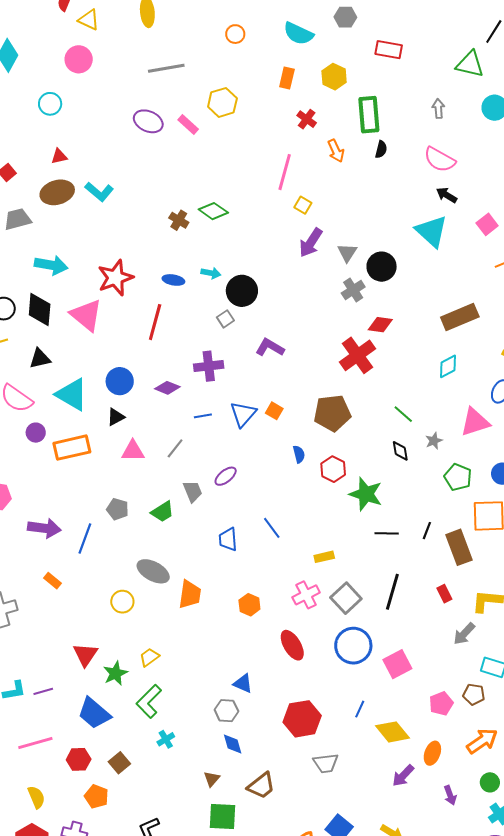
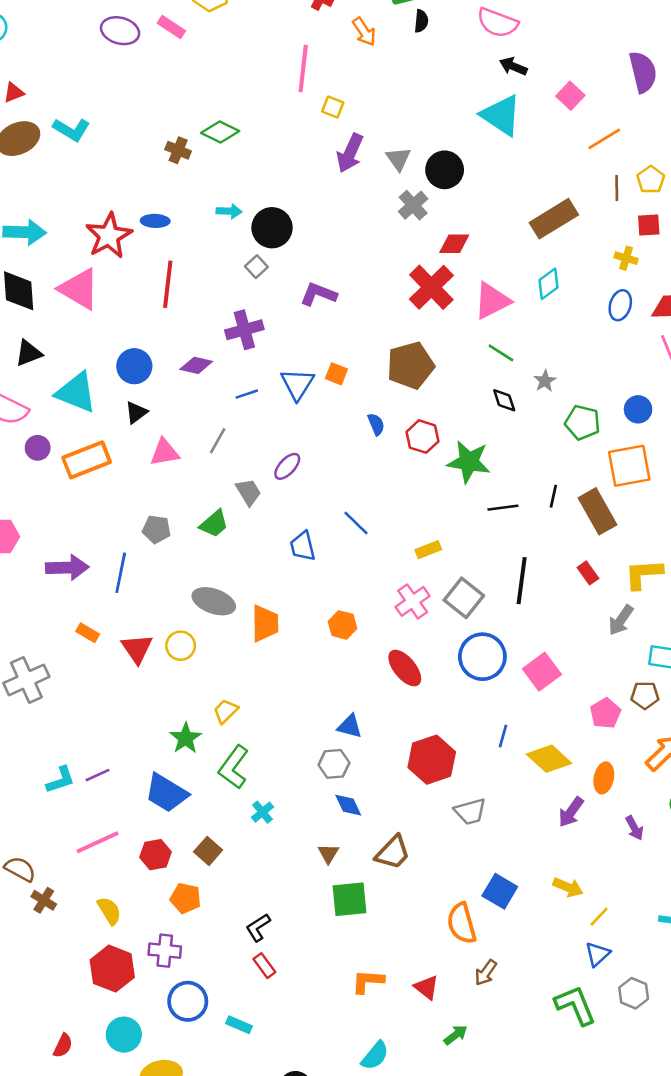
blue ellipse: (173, 280) -> (155, 221), moved
pink triangle: (475, 422) -> (492, 301), moved
red triangle: (85, 655) -> (137, 649), moved

